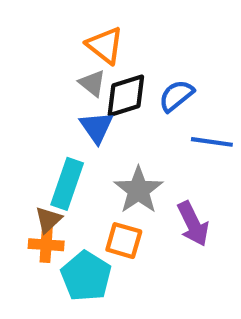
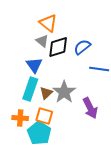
blue triangle: (97, 127) -> (34, 65), moved
brown triangle: (48, 220) -> (46, 93), moved
orange square: (124, 241) -> (44, 116), moved

